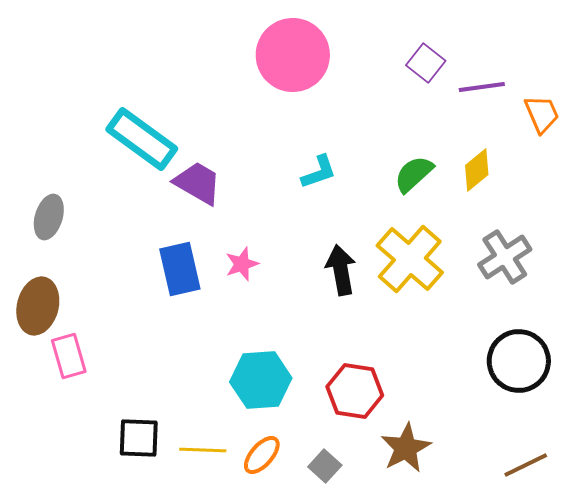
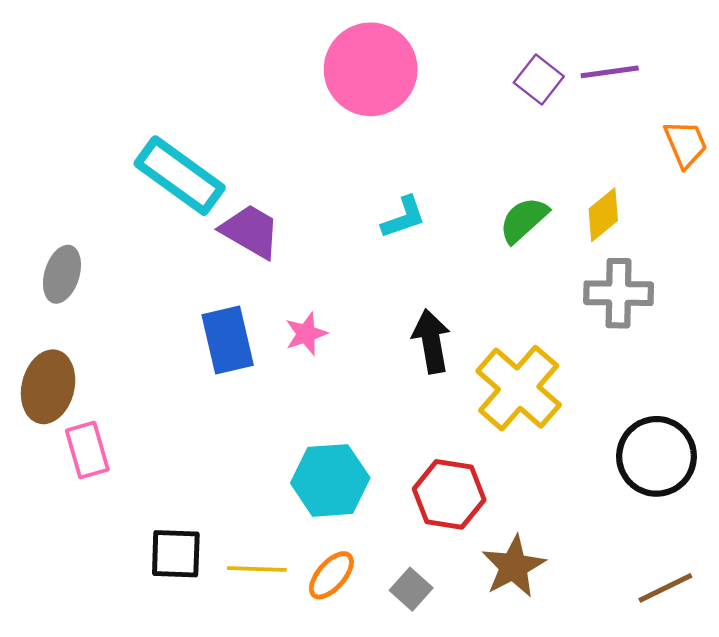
purple line: (482, 87) -> (610, 72), moved
gray cross: (505, 257) -> (619, 293), moved, turned 34
yellow cross: (410, 259) -> (519, 388), moved

